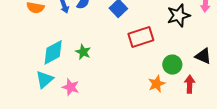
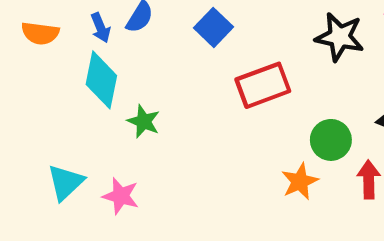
black star: (179, 15) -> (340, 37), turned 30
cyan diamond: (53, 52) -> (101, 80), moved, turned -48

